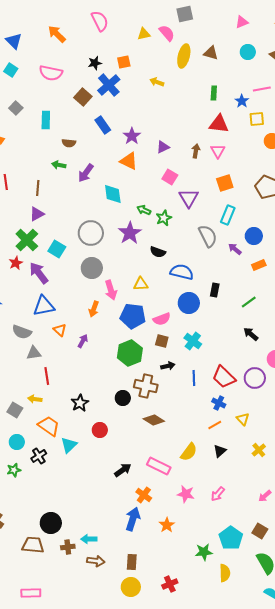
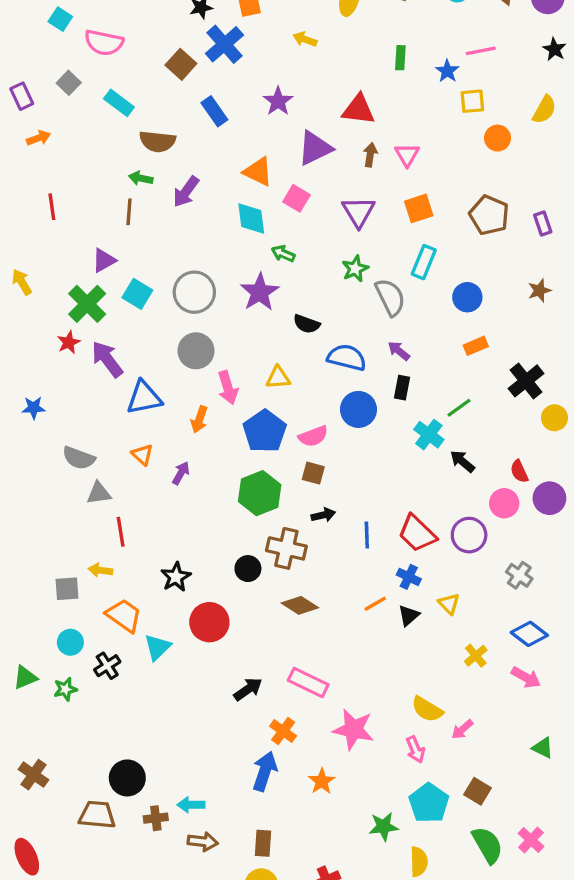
pink semicircle: (51, 73) -> (104, 43), moved
cyan rectangle: (46, 120) -> (119, 103), turned -54
red triangle: (219, 124) -> (358, 110), moved
purple star: (132, 136) -> (278, 101), moved
brown semicircle: (69, 143) -> (157, 141), size x1.5
purple triangle: (163, 147) -> (315, 148), size x1.6
pink square: (170, 177) -> (296, 198), moved
brown line: (38, 188) -> (129, 212), moved
cyan diamond: (113, 194) -> (251, 218), moved
purple triangle: (189, 198) -> (358, 212), moved
green star: (164, 218) -> (355, 269), moved
cyan square: (57, 249) -> (137, 294), moved
purple arrow: (235, 249) -> (399, 351), moved
blue triangle: (44, 306) -> (144, 398), moved
blue pentagon: (133, 316) -> (265, 431), turned 30
cyan cross: (193, 341) -> (429, 435), moved
gray square: (15, 410) -> (67, 589), turned -35
orange line: (215, 425) -> (375, 604), moved
red circle: (100, 430) -> (209, 622), size x1.5
black triangle: (220, 451) -> (409, 615), moved
yellow semicircle: (189, 452) -> (427, 709), moved, turned 84
pink star: (186, 494) -> (353, 729), size x1.4
pink arrow: (218, 494) -> (415, 749), moved, turned -63
pink arrow: (265, 496) -> (462, 729), moved

